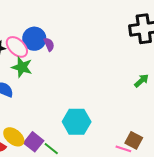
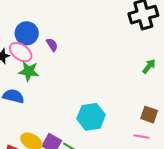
blue circle: (34, 39) -> (27, 33), moved
brown square: (134, 140) -> (149, 115), moved

